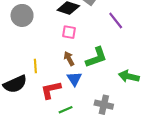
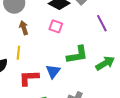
brown arrow: (69, 59) -> (24, 28), moved
green arrow: (129, 76) -> (105, 63), moved, turned 126

